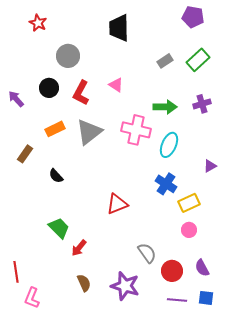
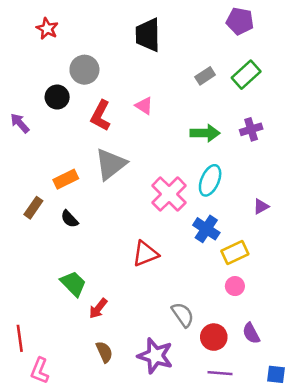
black circle: (49, 88) -> (57, 97), moved
orange rectangle: (55, 129) -> (66, 179), moved
pink cross: (136, 130) -> (169, 194), moved, turned 32
brown rectangle: (25, 154) -> (33, 208), moved
blue square: (206, 298) -> (276, 374), moved

